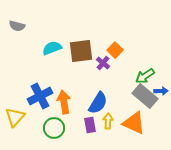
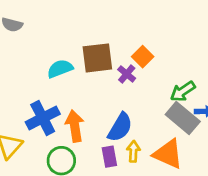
cyan semicircle: (52, 48) -> (60, 69), moved

